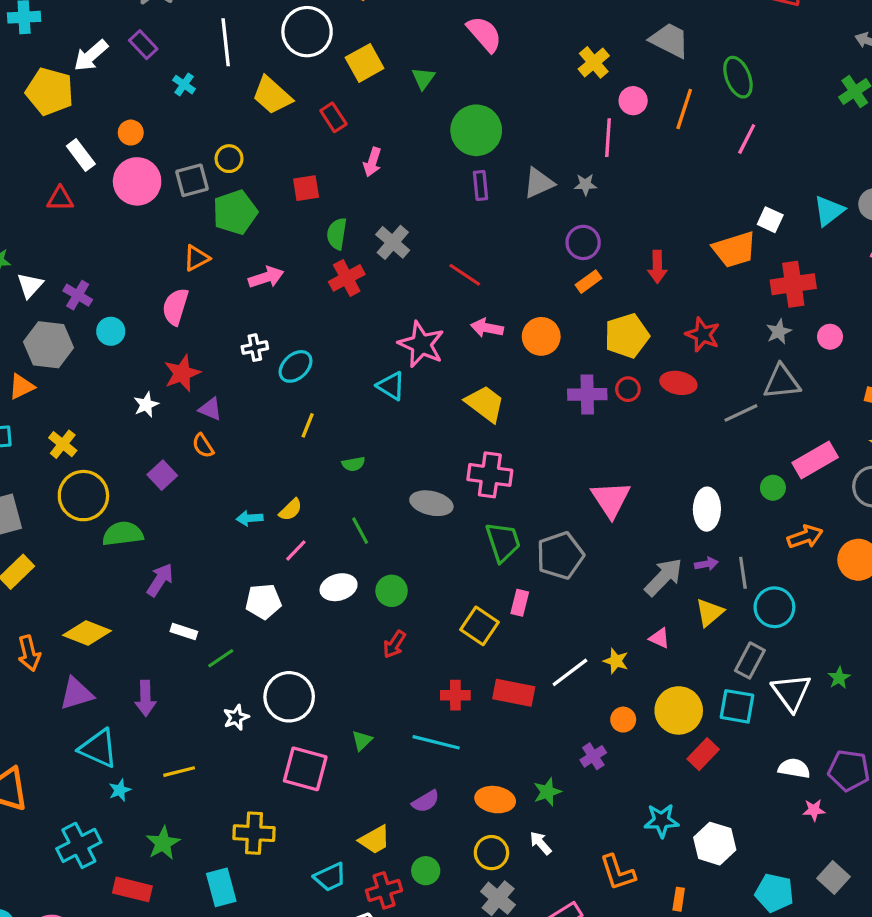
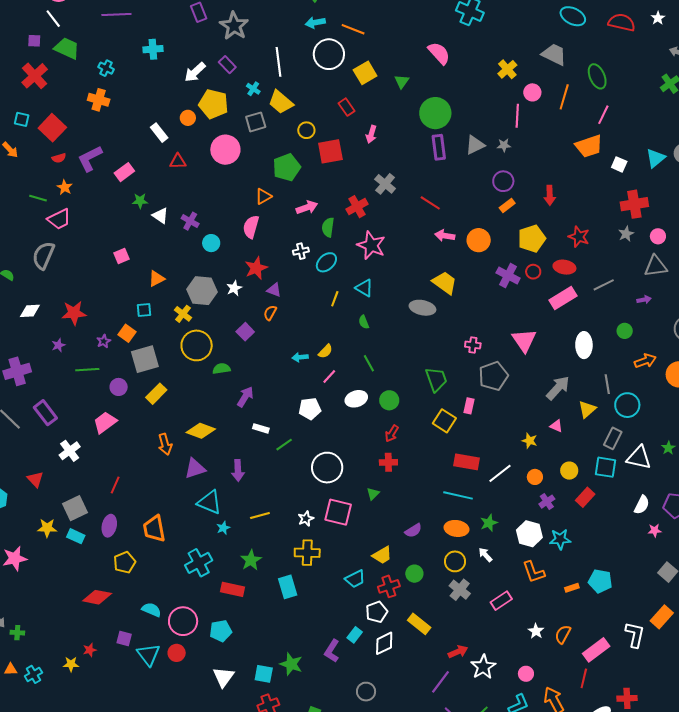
yellow pentagon: (50, 92) -> (214, 104), moved
yellow trapezoid: (272, 95) -> (281, 102), moved
orange circle: (131, 133) -> (188, 118), moved
white rectangle: (81, 155) -> (159, 133), moved
yellow circle: (229, 159) -> (306, 130), moved
gray square: (192, 180) -> (256, 122), moved
purple rectangle: (480, 185) -> (439, 147), size x1.4
red square: (306, 188) -> (330, 151), size x1.5
green semicircle: (337, 234) -> (328, 227), moved
orange trapezoid: (734, 250) -> (589, 146), moved
white triangle: (30, 285) -> (160, 216), turned -36
pink star: (421, 344) -> (371, 245), moved
gray hexagon: (49, 345) -> (202, 291), moved
gray triangle: (782, 382) -> (656, 266), moved
cyan triangle: (391, 386) -> (364, 288), moved
purple cross: (587, 394) -> (508, 276), turned 30
orange semicircle: (203, 446) -> (270, 313), turned 63
pink rectangle: (815, 460) -> (563, 298), moved
green semicircle: (353, 464) -> (364, 322), turned 80
pink cross: (490, 475) -> (473, 345), moved, size x0.6
gray ellipse: (431, 503) -> (422, 308), moved
green semicircle: (123, 534) -> (222, 369), size x0.7
green trapezoid: (503, 542) -> (436, 379), moved
purple arrow: (706, 564) -> (644, 300), moved
white line: (570, 672) -> (500, 473), moved
white triangle: (791, 692) -> (639, 458), turned -40
red cross: (455, 695) -> (388, 462), moved
yellow circle: (679, 710) -> (569, 471), size x0.6
white star: (236, 717) -> (306, 519), moved
cyan line: (436, 742) -> (458, 495), moved
purple cross: (593, 756) -> (547, 502), moved
white semicircle: (794, 768) -> (642, 505), turned 108
white hexagon: (715, 844) -> (529, 534), moved
cyan pentagon: (774, 893) -> (600, 581), moved
orange rectangle: (679, 899) -> (572, 588), turned 64

